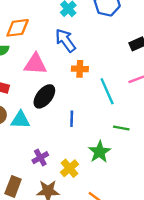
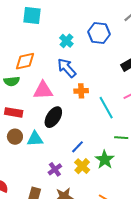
blue line: (72, 119) -> (77, 147), moved, turned 48
yellow cross: (69, 168) -> (82, 166), moved

